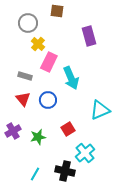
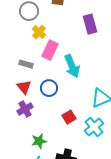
purple cross: (13, 131) -> (25, 109), moved
green star: (38, 137) -> (39, 141), moved
cyan cross: (85, 153) -> (94, 127), moved

